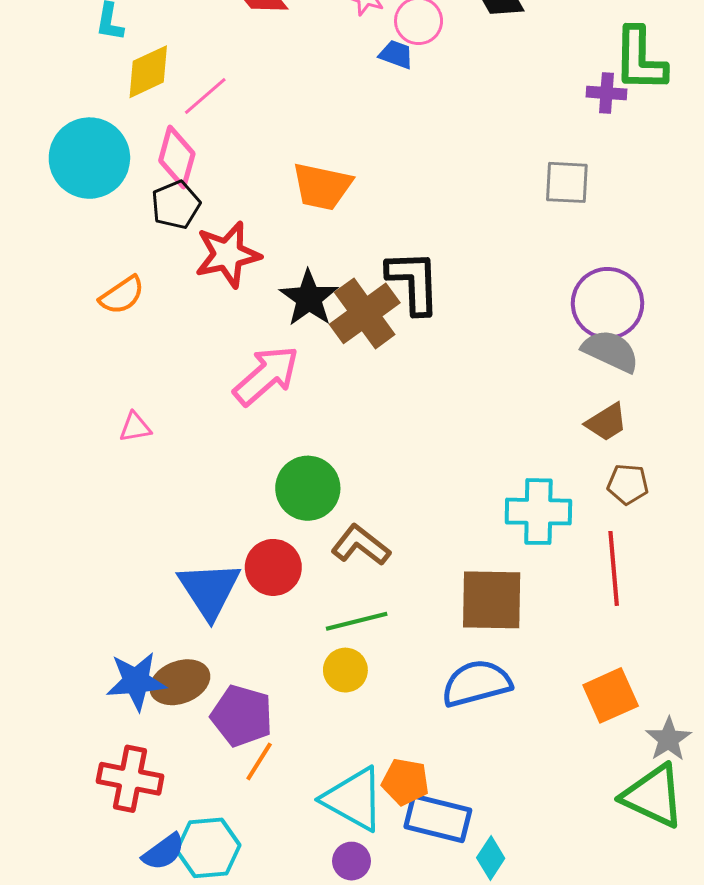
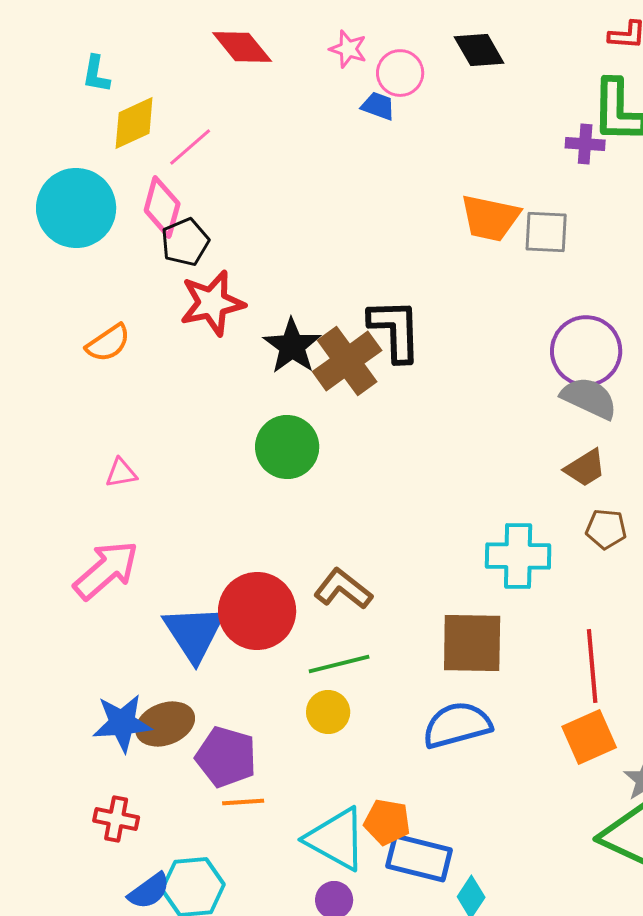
orange trapezoid: (322, 186) -> (490, 218), moved
black pentagon: (176, 205) -> (185, 242), moved
pink arrow: (266, 375) -> (106, 570), moved
green circle: (308, 488) -> (287, 447), moved
red circle: (273, 567) -> (257, 611), size x1.4
red line: (614, 568) -> (592, 666), moved
orange line: (259, 761) -> (243, 802), turned 54
red cross: (130, 779) -> (116, 819), size x0.7

